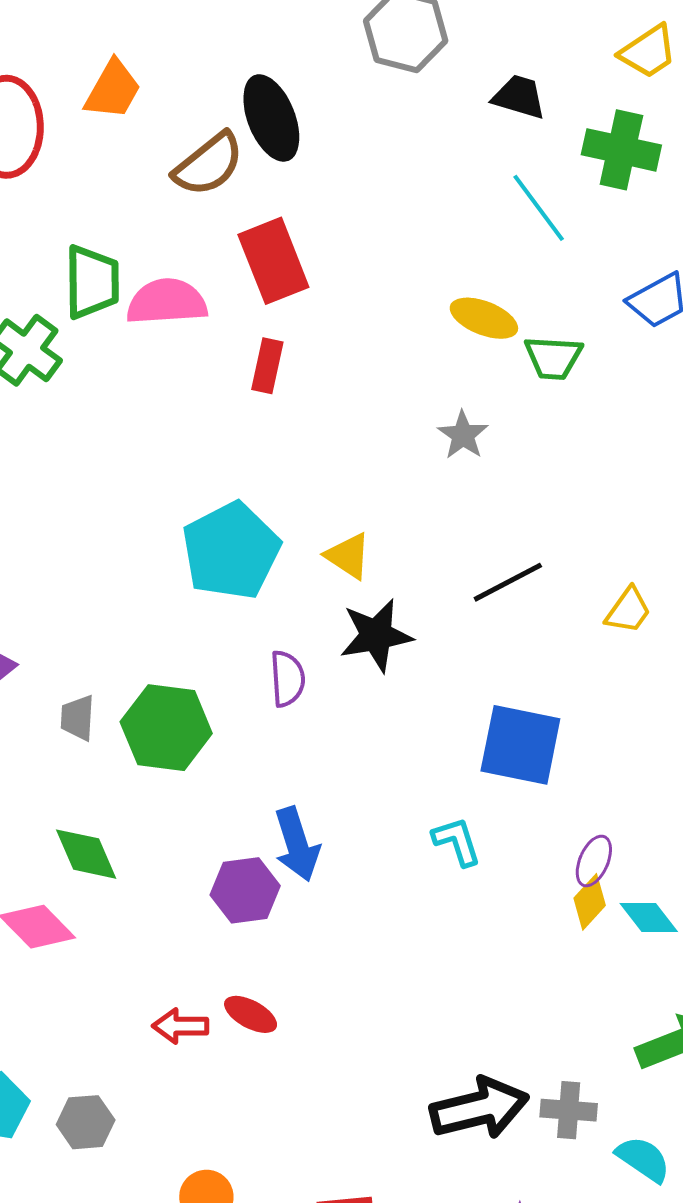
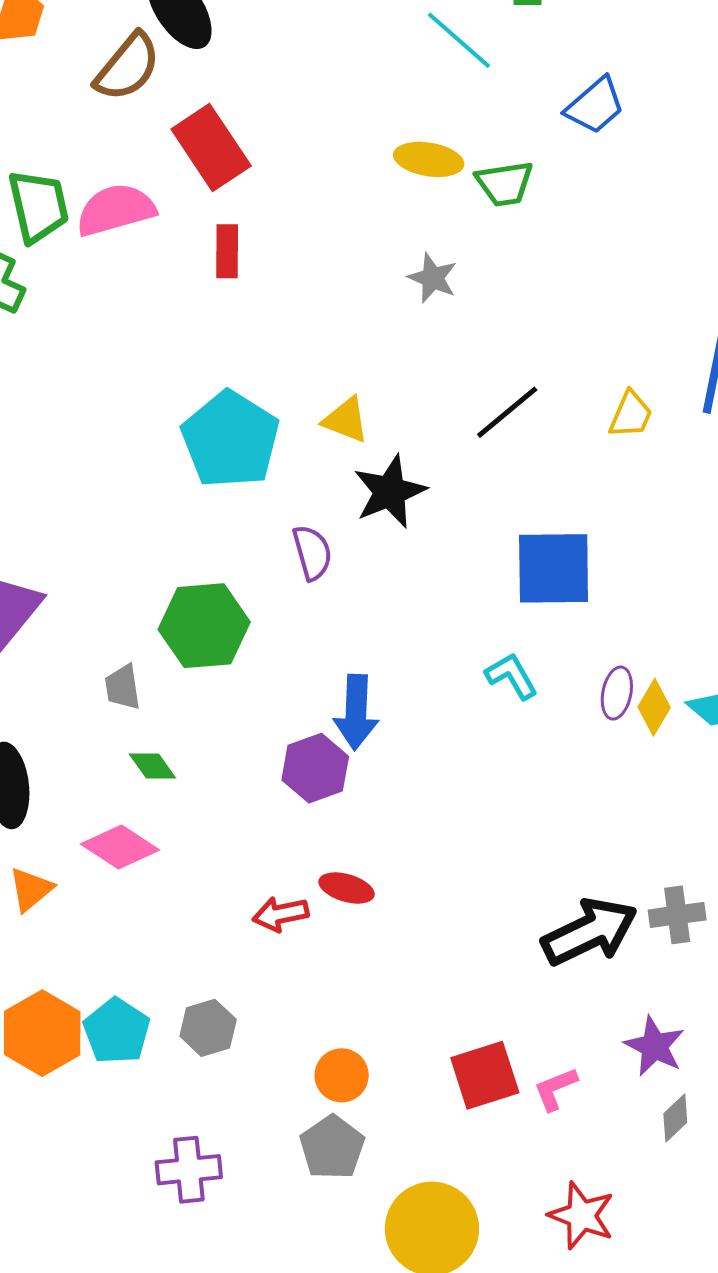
gray trapezoid: (78, 718) -> (123, 687), moved
blue arrow: (297, 844) -> (356, 712), turned 32
green diamond: (86, 854) -> (152, 766), size x0.7
purple ellipse: (594, 861) -> (617, 693), moved

